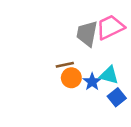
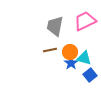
gray trapezoid: (87, 34) -> (55, 26), moved
orange circle: (71, 78) -> (70, 52), moved

